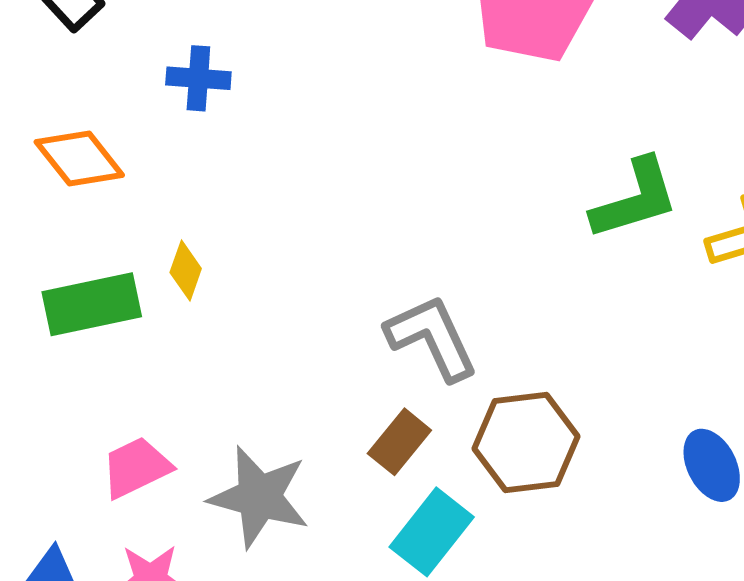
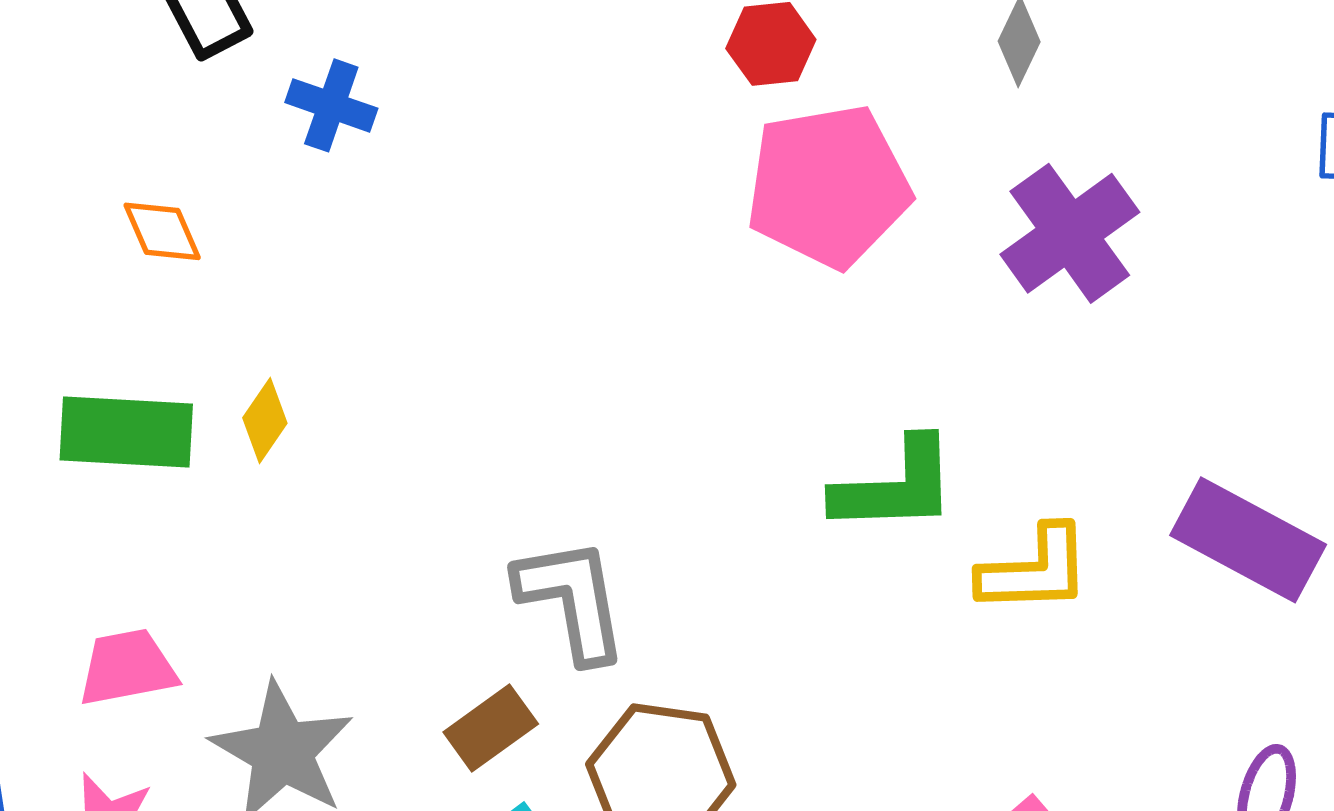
blue cross: (198, 78) -> (331, 105), moved
orange diamond: (79, 158) -> (162, 231), size x0.7

